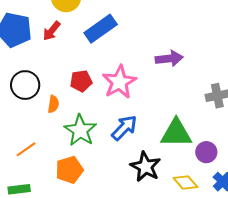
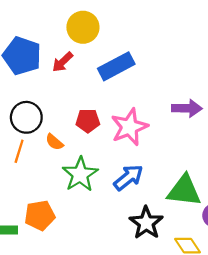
orange semicircle: (53, 104) -> (54, 142), turned 114
orange line: (26, 149) -> (19, 151), moved, turned -45
orange pentagon: (69, 170) -> (40, 215), moved

